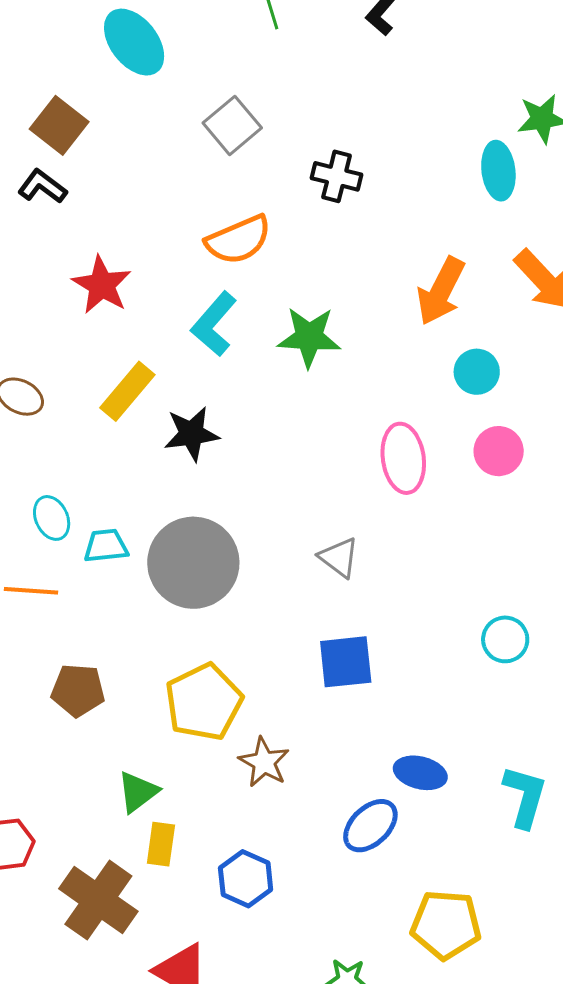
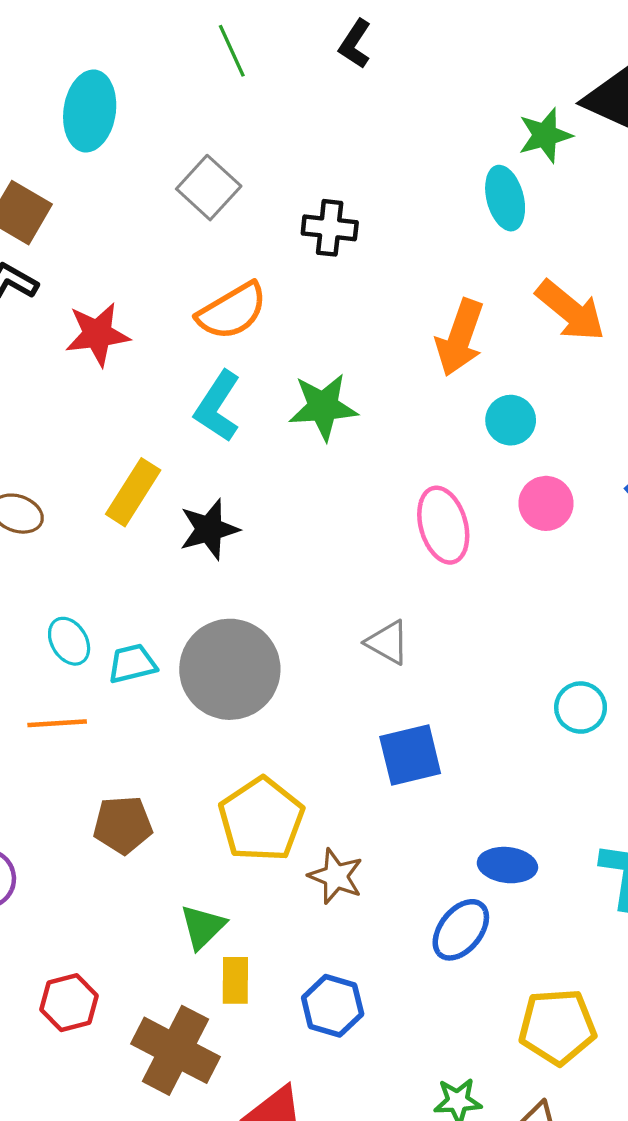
cyan ellipse: (134, 42) -> (90, 111), turned 54
red star: (102, 285) -> (97, 334), moved, turned -30

